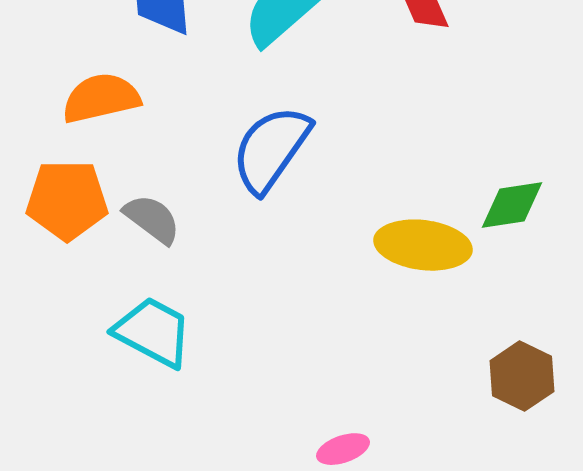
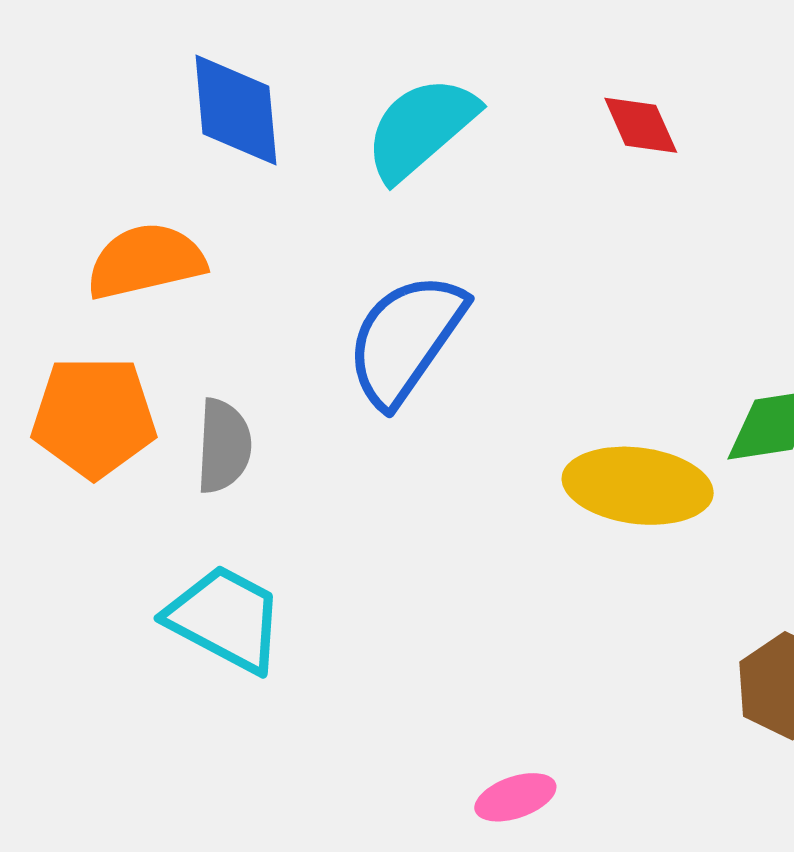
gray semicircle: (152, 219) -> (224, 446), turned 56

